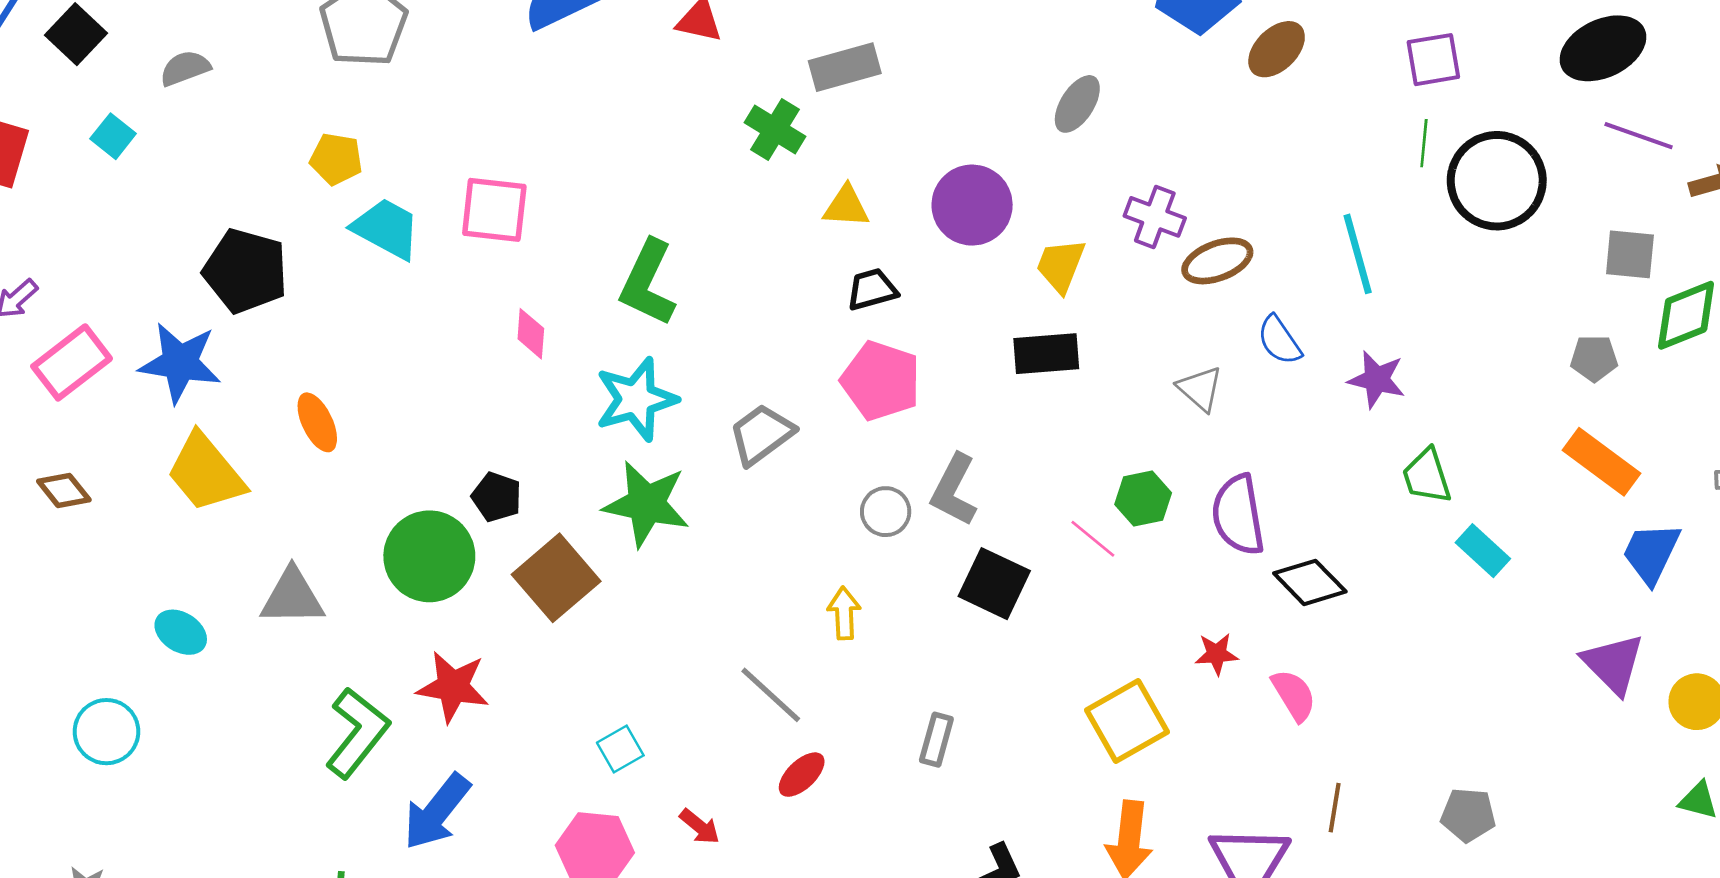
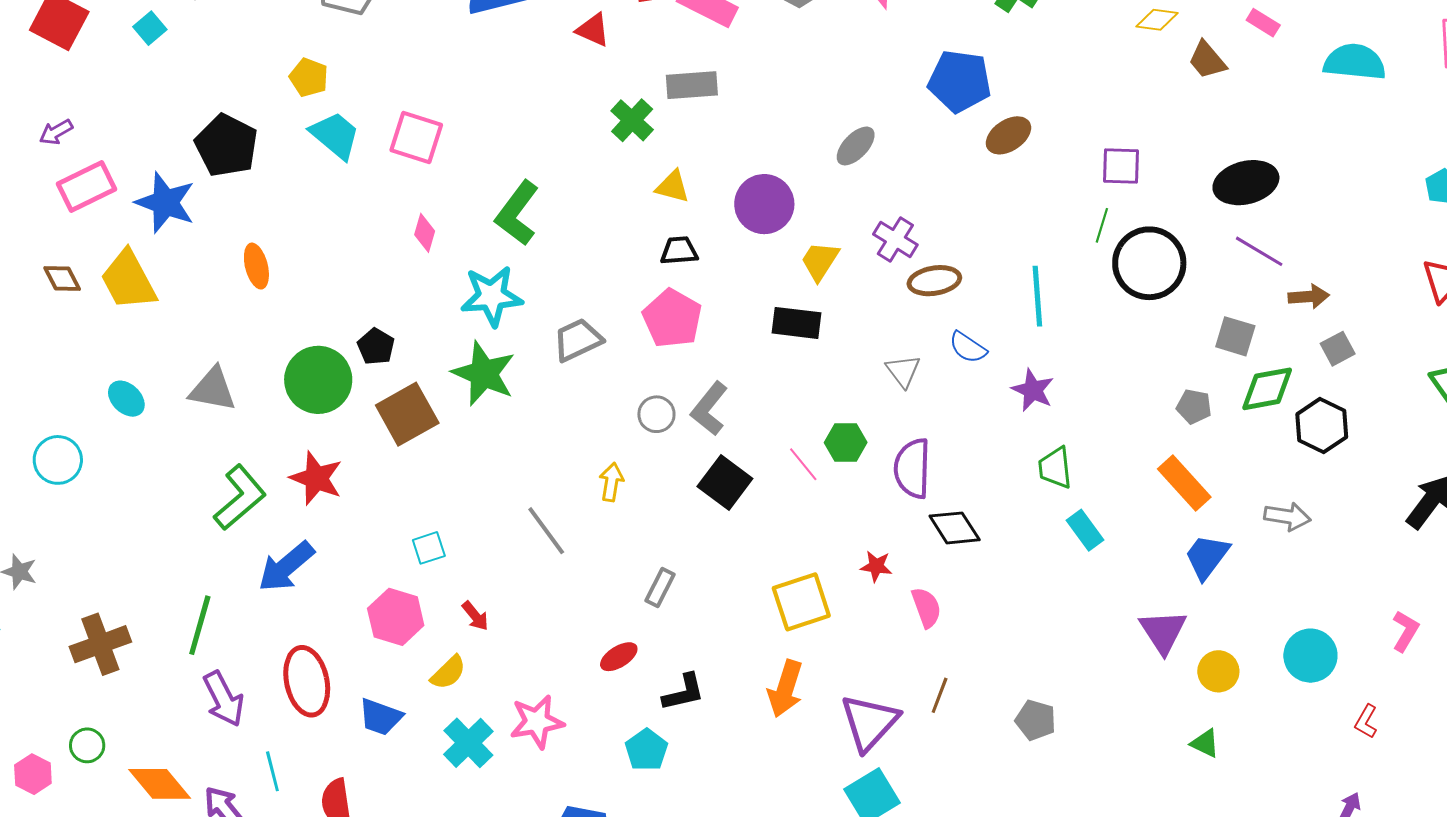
blue semicircle: (1279, 340) -> (968, 347), turned -33
yellow trapezoid: (206, 473) -> (128, 280), moved
red ellipse: (802, 775) -> (619, 657), moved

